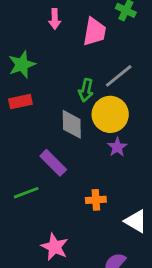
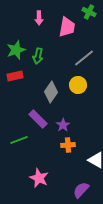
green arrow: (86, 90) -> (38, 56), moved
yellow circle: (110, 114) -> (78, 85), size x0.7
gray diamond: (72, 124) -> (51, 92), turned 35
purple star: (117, 147) -> (63, 125), moved

